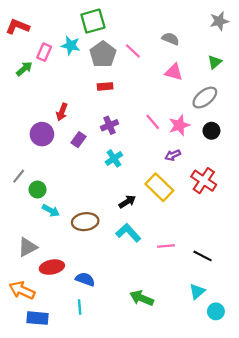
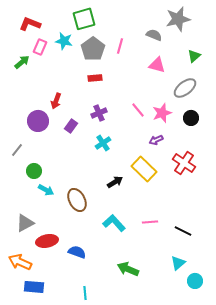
gray star: (219, 21) -> (178, 19), moved, size x1.4
red L-shape: (18, 27) -> (30, 24), moved
pink line: (133, 51) -> (120, 46), turned 63
gray line: (19, 176) -> (17, 150), moved
brown ellipse: (85, 222) -> (77, 200), turned 70
cyan L-shape: (128, 233) -> (114, 223), moved
cyan line: (80, 307) -> (85, 293), moved

